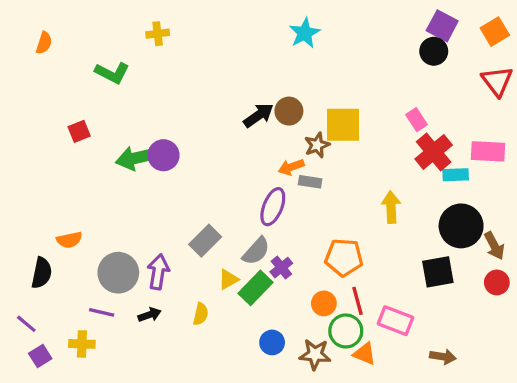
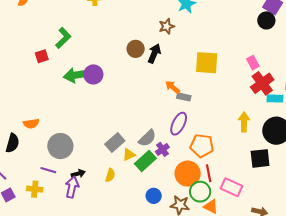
green L-shape: (112, 73) -> (63, 38), moved, turned -75
brown circle: (289, 111) -> (136, 49), moved
black arrow: (258, 115) -> (154, 53), turned -36
brown star: (317, 145) -> (167, 26), moved
orange arrow: (291, 167) -> (173, 87), turned 56
purple ellipse: (273, 207) -> (179, 124), moved
yellow arrow: (391, 207) -> (244, 122), moved
gray rectangle: (205, 241) -> (115, 142), moved
purple arrow: (158, 272) -> (72, 187), moved
orange circle: (324, 303) -> (188, 174), size x1.6

